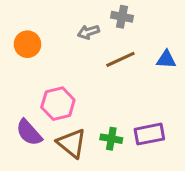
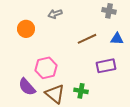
gray cross: (122, 17) -> (109, 11), moved
gray arrow: (88, 32) -> (55, 14), moved
purple rectangle: (149, 134) -> (106, 66), moved

